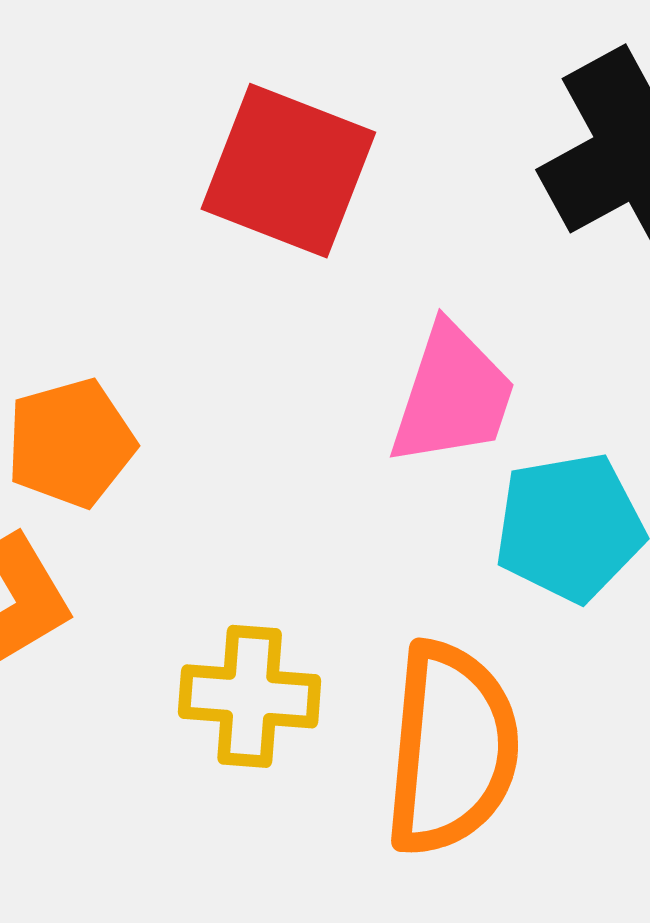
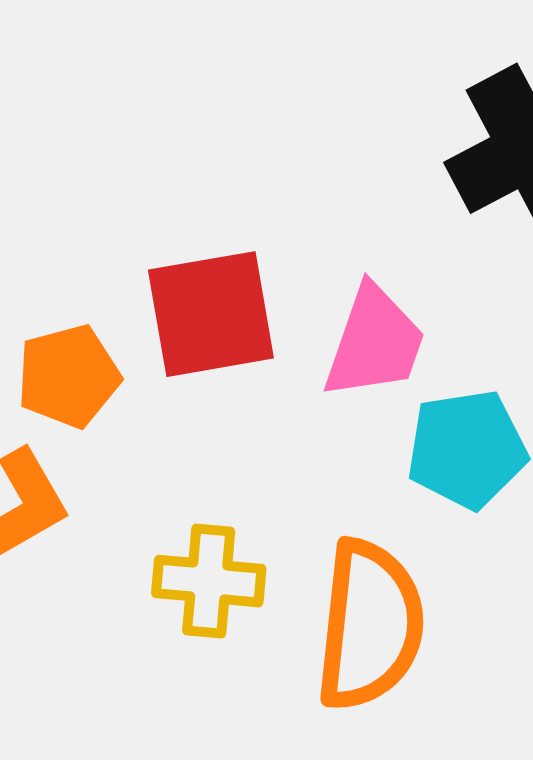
red square: (288, 171) -> (211, 314), moved, turned -32

